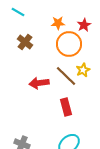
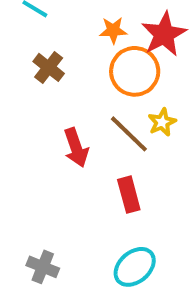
red star: (84, 25) -> (164, 34), size x1.6
red arrow: (39, 83) -> (76, 148), turned -102

